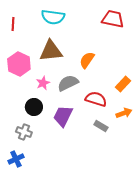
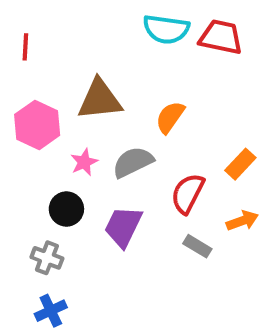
cyan semicircle: (53, 17) -> (166, 29), moved
red semicircle: (96, 99) -> (188, 193), turned -80
blue cross: (16, 159) -> (51, 311), moved

